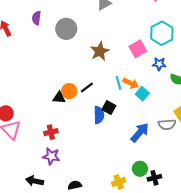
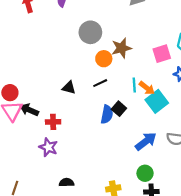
gray circle: (66, 29) -> (90, 32), moved
orange circle: (69, 91) -> (104, 59), moved
cyan square: (142, 94) -> (157, 101), size x1.5
green circle: (140, 169) -> (145, 173), moved
black arrow: (35, 181) -> (29, 110), moved

